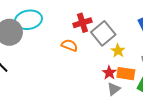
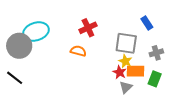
gray square: (103, 33) -> (126, 43), moved, turned -35
yellow star: (118, 51) -> (125, 61), moved

